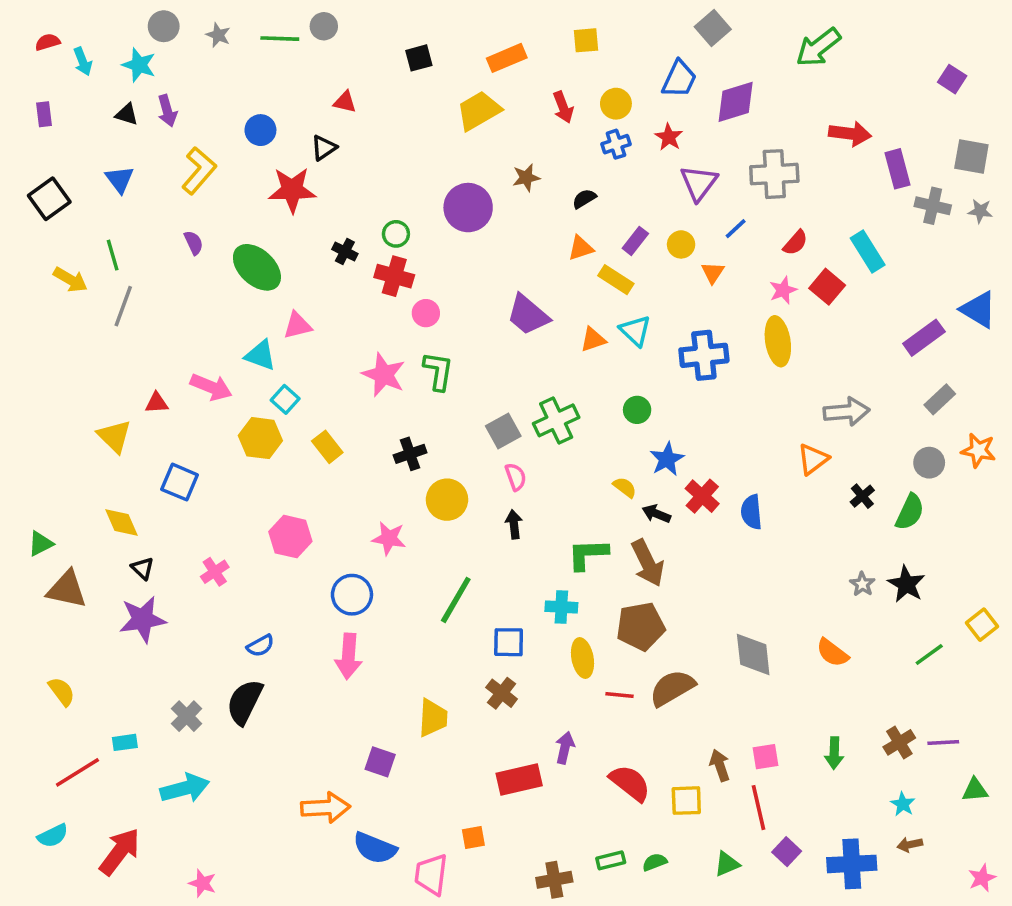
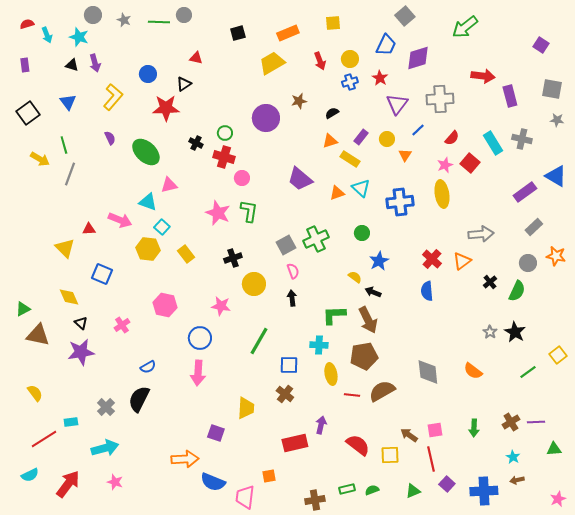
gray cross: (933, 206) -> (522, 139), moved
red cross: (702, 496) -> (432, 259), moved
brown arrow: (720, 765) -> (409, 435), turned -36
pink star: (202, 883) -> (115, 482), moved

